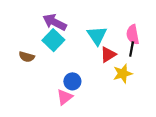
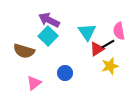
black line: (132, 49) -> (108, 44), moved, turned 48
brown semicircle: (27, 57) -> (24, 51), size x1.5
pink triangle: (65, 97) -> (34, 83), moved

